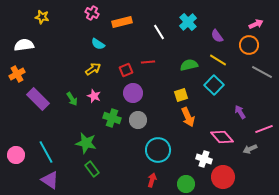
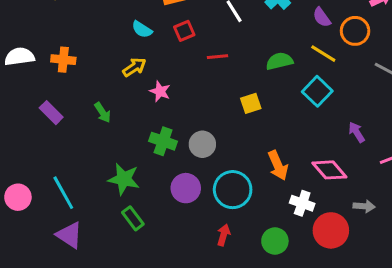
white semicircle: (24, 45) -> (19, 57), moved
orange circle: (249, 45) -> (355, 31), moved
red square: (126, 70) -> (184, 31), moved
orange cross: (17, 74) -> (63, 60), moved, turned 35
purple circle: (133, 93) -> (186, 188), moved
yellow square: (181, 95) -> (251, 103), moved
pink star: (94, 96) -> (160, 91), moved
purple rectangle: (38, 99) -> (51, 113), size x0.7
orange arrow: (188, 117) -> (278, 165), moved
gray arrow: (250, 149) -> (364, 206), moved, turned -152

